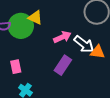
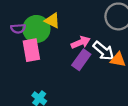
purple rectangle: (63, 65) -> (81, 60), moved
pink rectangle: (16, 67) -> (31, 50), moved, size x1.5

